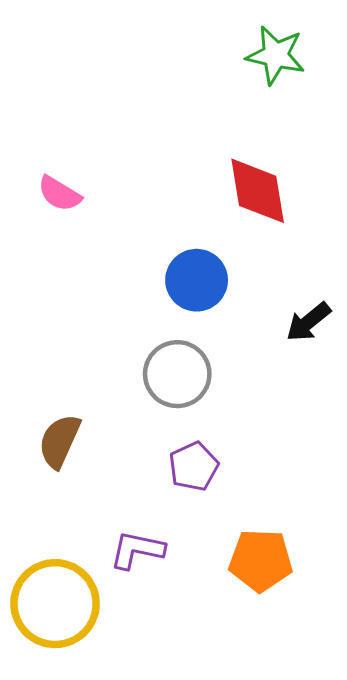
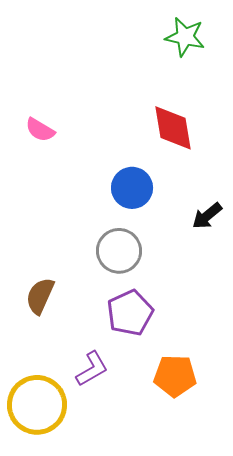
purple pentagon: (194, 466) -> (130, 313), size x1.4
purple L-shape: (137, 550) -> (92, 369), turned 138

